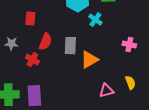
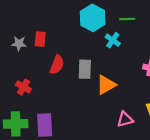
gray star: (11, 44) -> (19, 44), moved
red cross: (32, 60) -> (23, 87), moved

